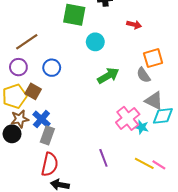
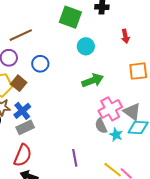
red arrow: (134, 25) -> (125, 36), turned 56
gray semicircle: (143, 75) -> (101, 126), moved
pink cross: (128, 118) -> (110, 109), moved
gray rectangle: (47, 135) -> (25, 127), turned 36

